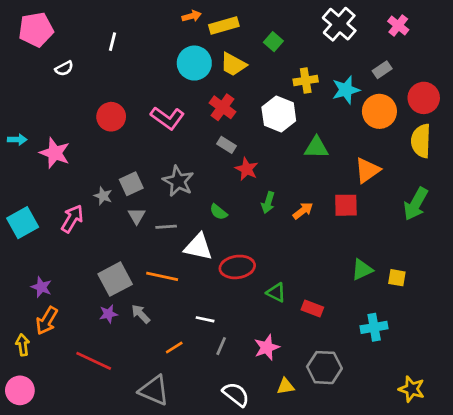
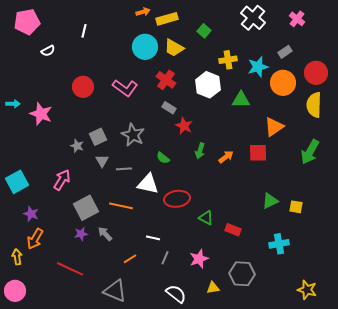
green triangle: (316, 148) -> (241, 100), moved
pink arrow: (72, 219) -> (62, 180), moved
cyan square: (23, 223) -> (17, 182), moved

